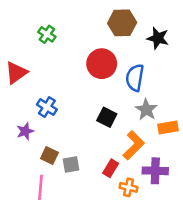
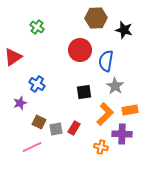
black square: (107, 117) -> (84, 92), turned -35
orange rectangle: (168, 127) -> (130, 110), moved
red rectangle: (111, 168) -> (74, 128), moved
pink line: (40, 187) -> (32, 147), turned 60

